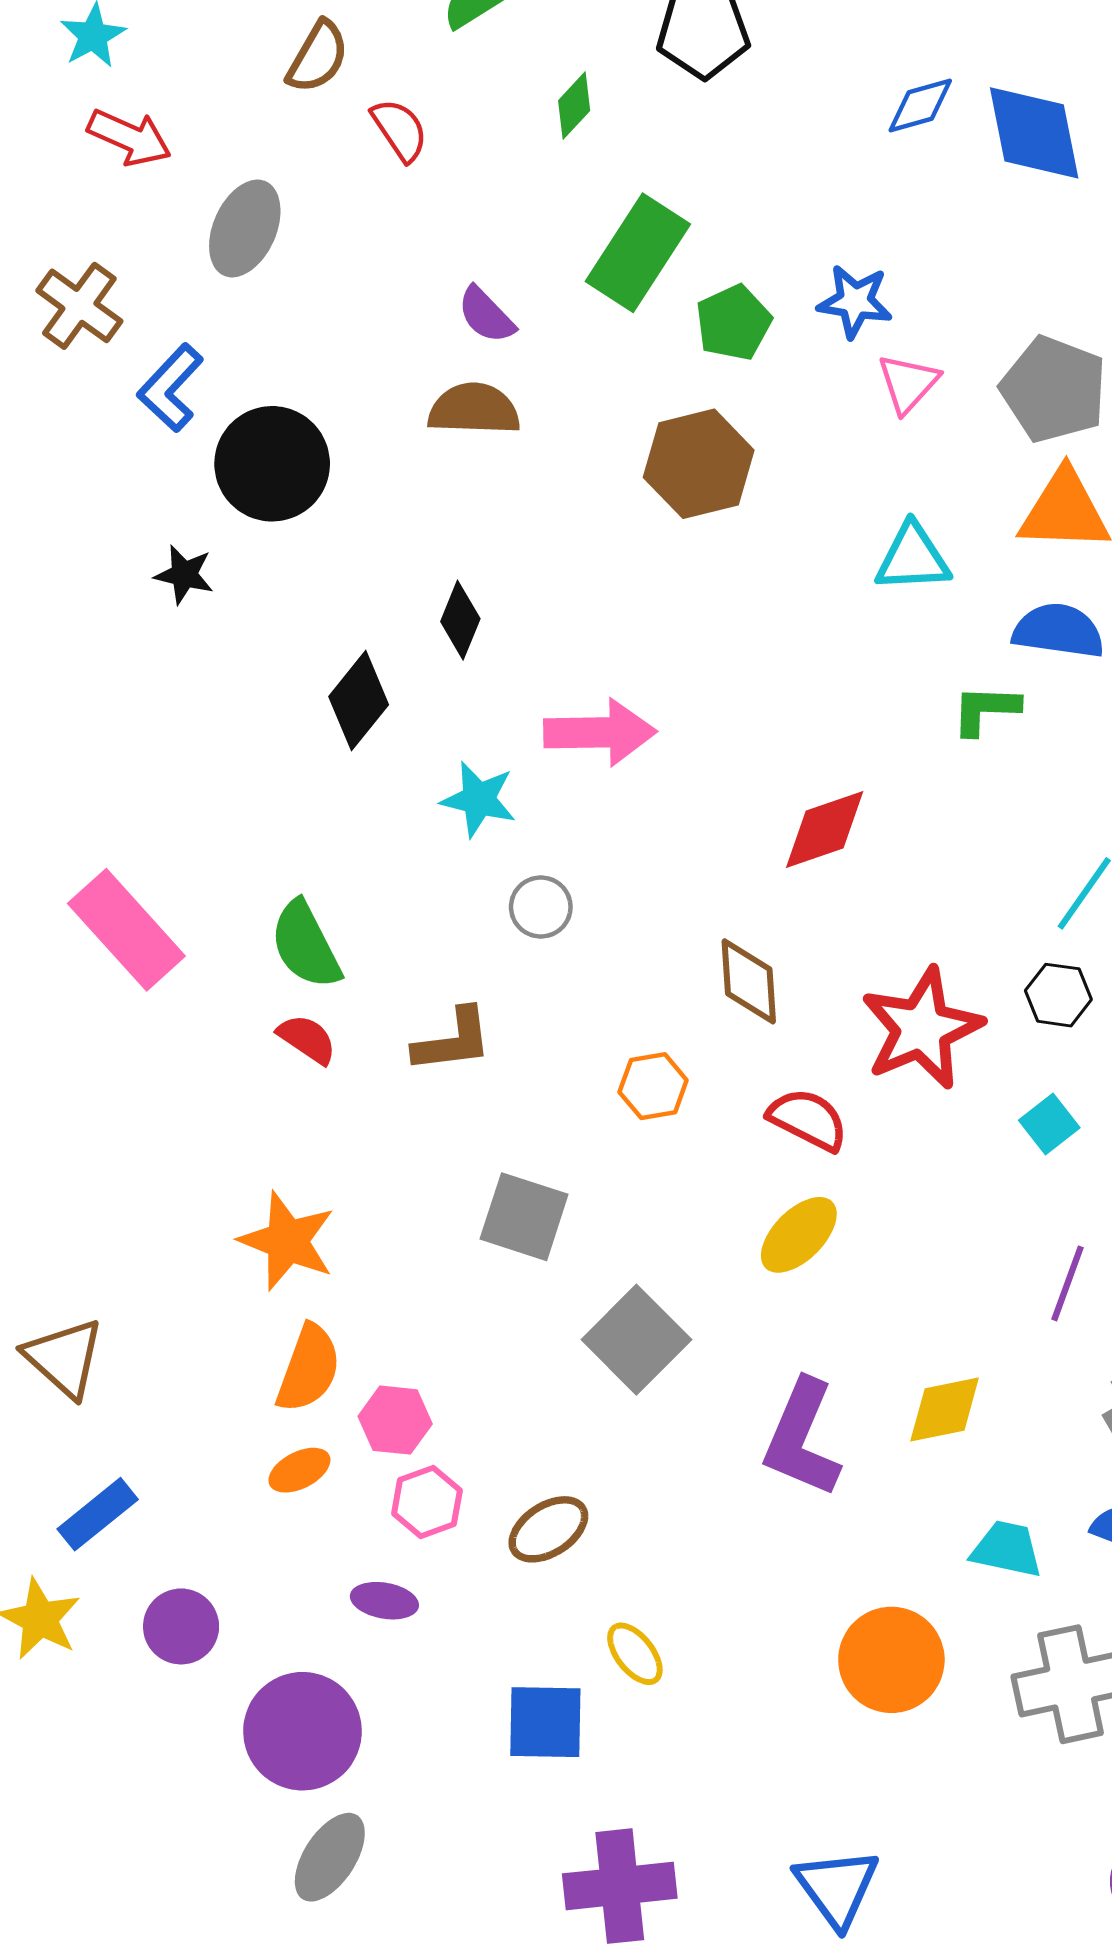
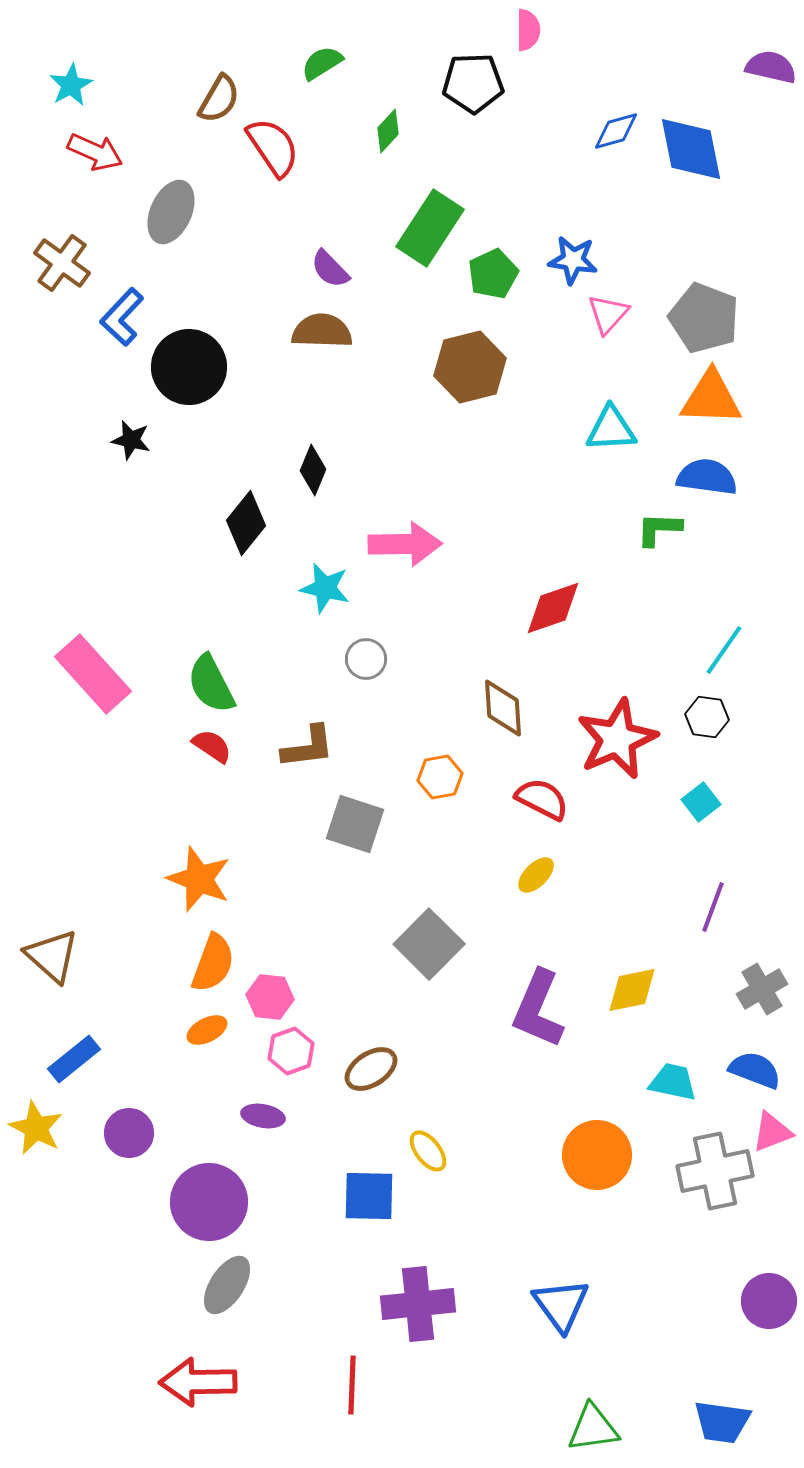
red semicircle: (400, 130) -> (273, 147), size x1.4
gray square: (524, 1217) -> (355, 824), moved
yellow ellipse: (799, 1235) -> (536, 875), size x0.7

